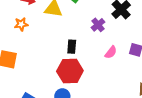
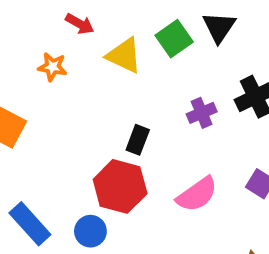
pink semicircle: (111, 52) -> (197, 194), moved, size x1.5

